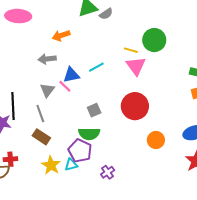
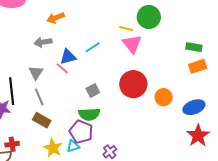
gray triangle: (47, 90) -> (36, 73), moved
orange circle: (156, 140) -> (164, 97), moved

